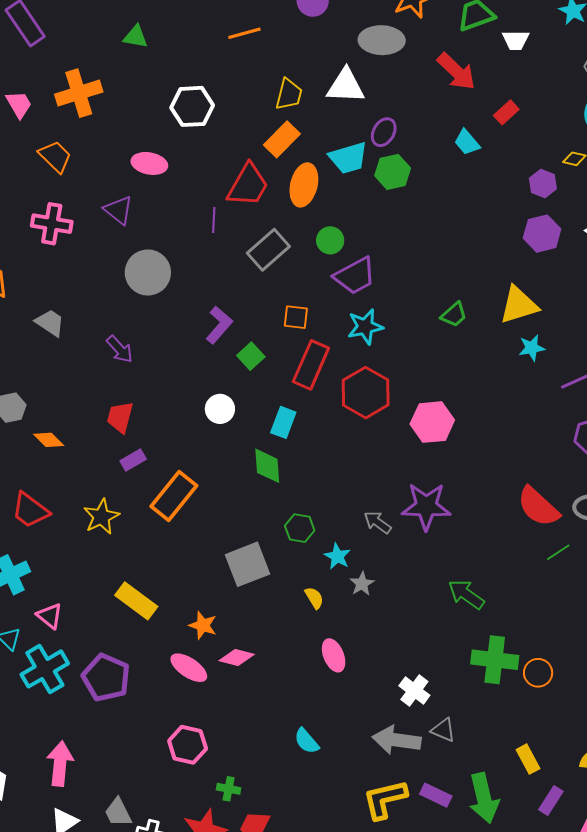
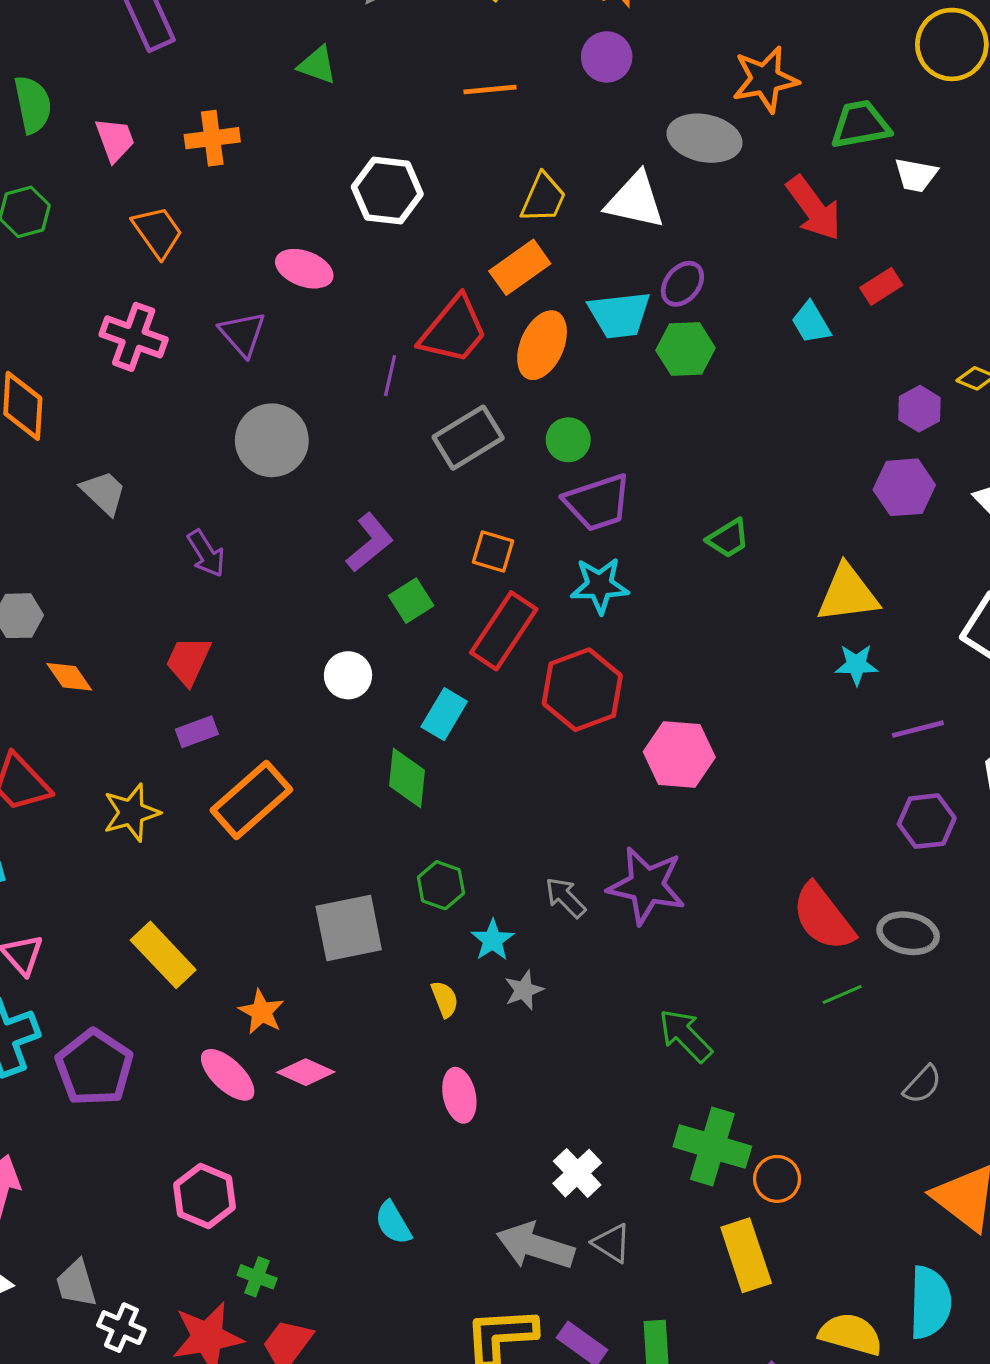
orange cross: (79, 93) -> (212, 138), size x0.7
green trapezoid: (454, 315) -> (728, 538), moved
yellow rectangle: (528, 759) -> (746, 1255), moved, size x1.5

